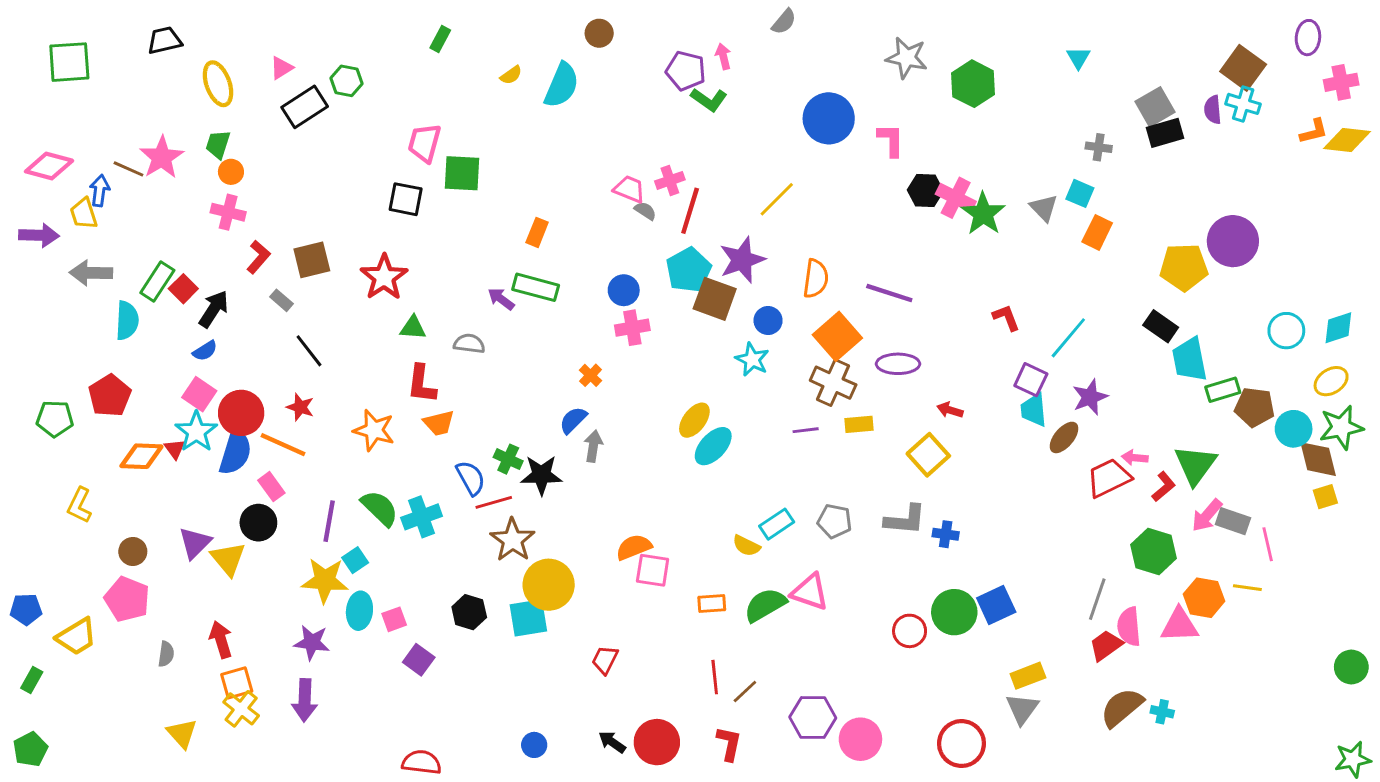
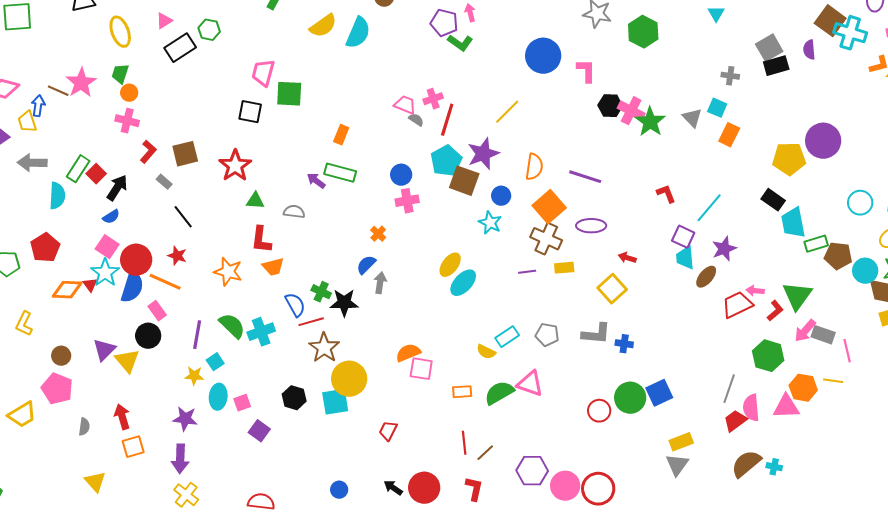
yellow semicircle: (511, 75) -> (323, 26), size x1.8
cyan cross: (1243, 104) -> (850, 33), moved, size x1.4
yellow star: (325, 580) -> (194, 376), size x0.6
yellow cross: (241, 709) -> (186, 495), moved
red circle: (962, 744) -> (598, 489), moved

